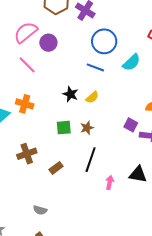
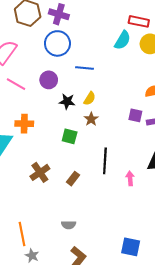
blue circle: (104, 41) -> (57, 43), moved
purple circle: (48, 43) -> (49, 80), moved
cyan semicircle: (131, 62) -> (123, 40), moved
green square: (64, 128) -> (70, 136), turned 35
brown star: (87, 128) -> (91, 119), moved

